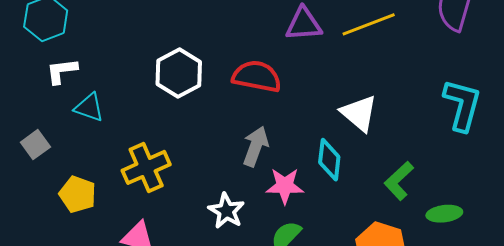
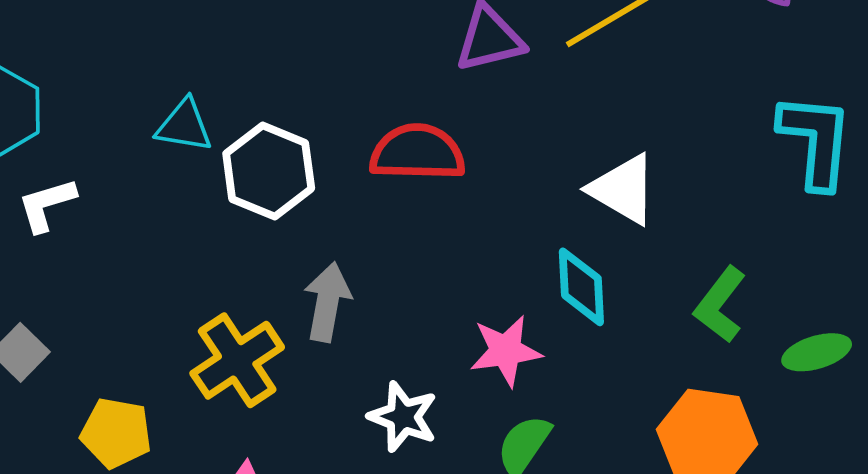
cyan triangle: (89, 107) -> (184, 126), moved
gray arrow: (255, 146) -> (327, 302), moved

